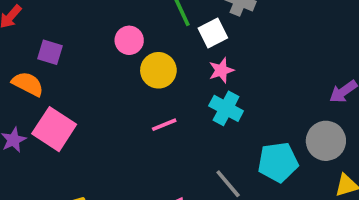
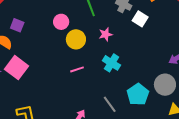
white square: (213, 33) -> (140, 19), moved, turned -35
pink star: (221, 70) -> (106, 34), moved
cyan pentagon: (278, 162) -> (138, 94), turned -30

